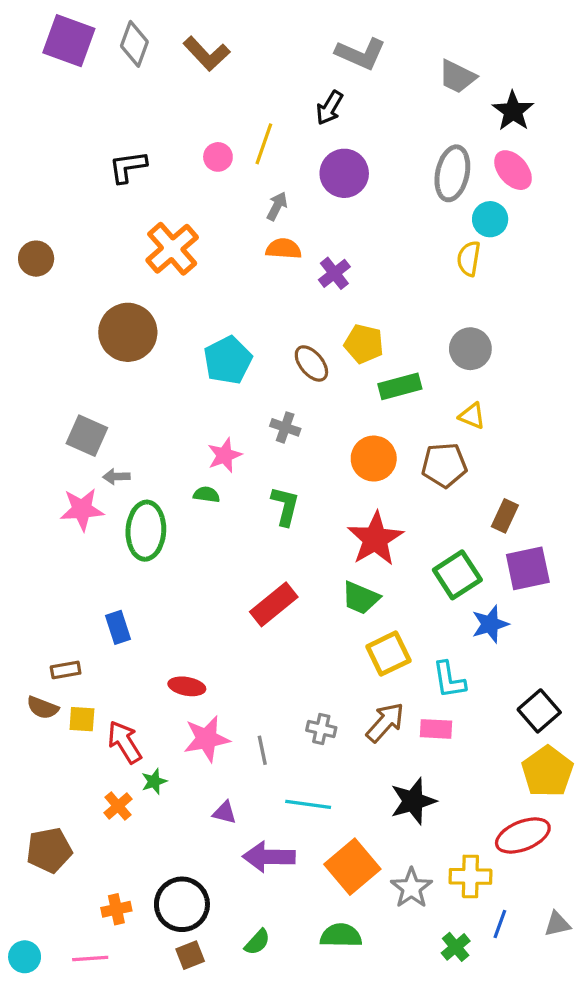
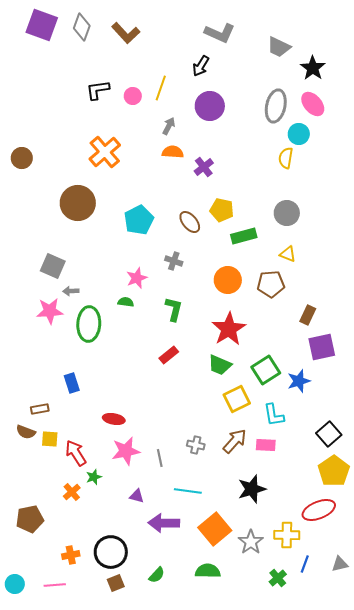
black L-shape: (128, 167) -> (98, 90), moved
green square: (457, 575) -> (266, 370), moved
red rectangle: (274, 604) -> (169, 355), moved, size x0.7

